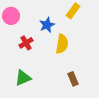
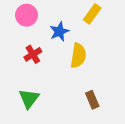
pink circle: (11, 16) -> (27, 15), moved
green triangle: (23, 78) -> (29, 98), turned -30

